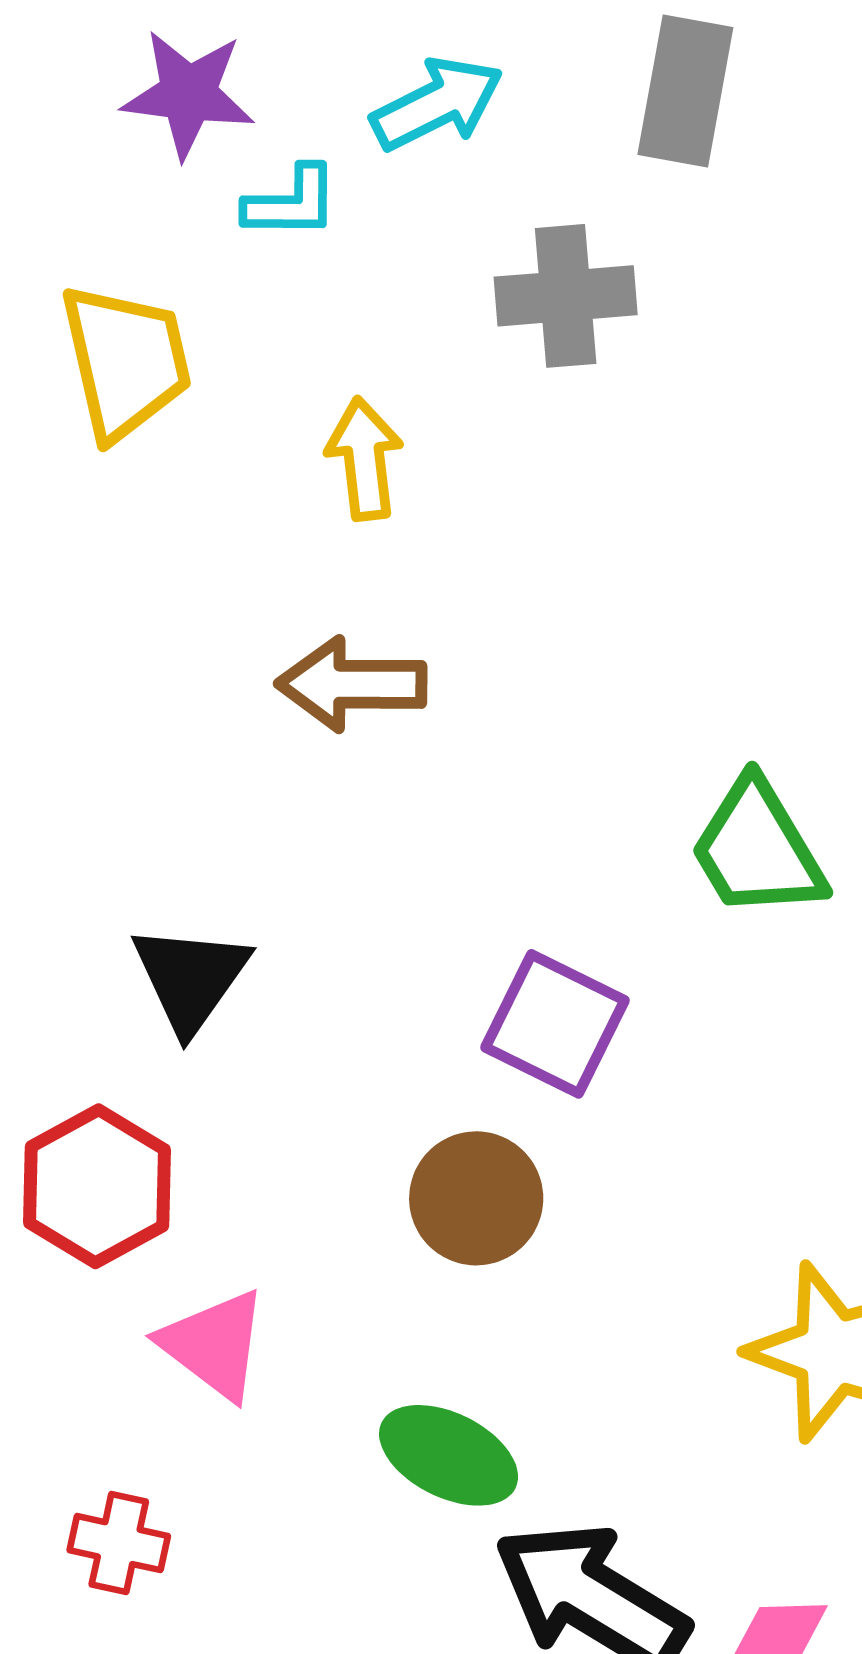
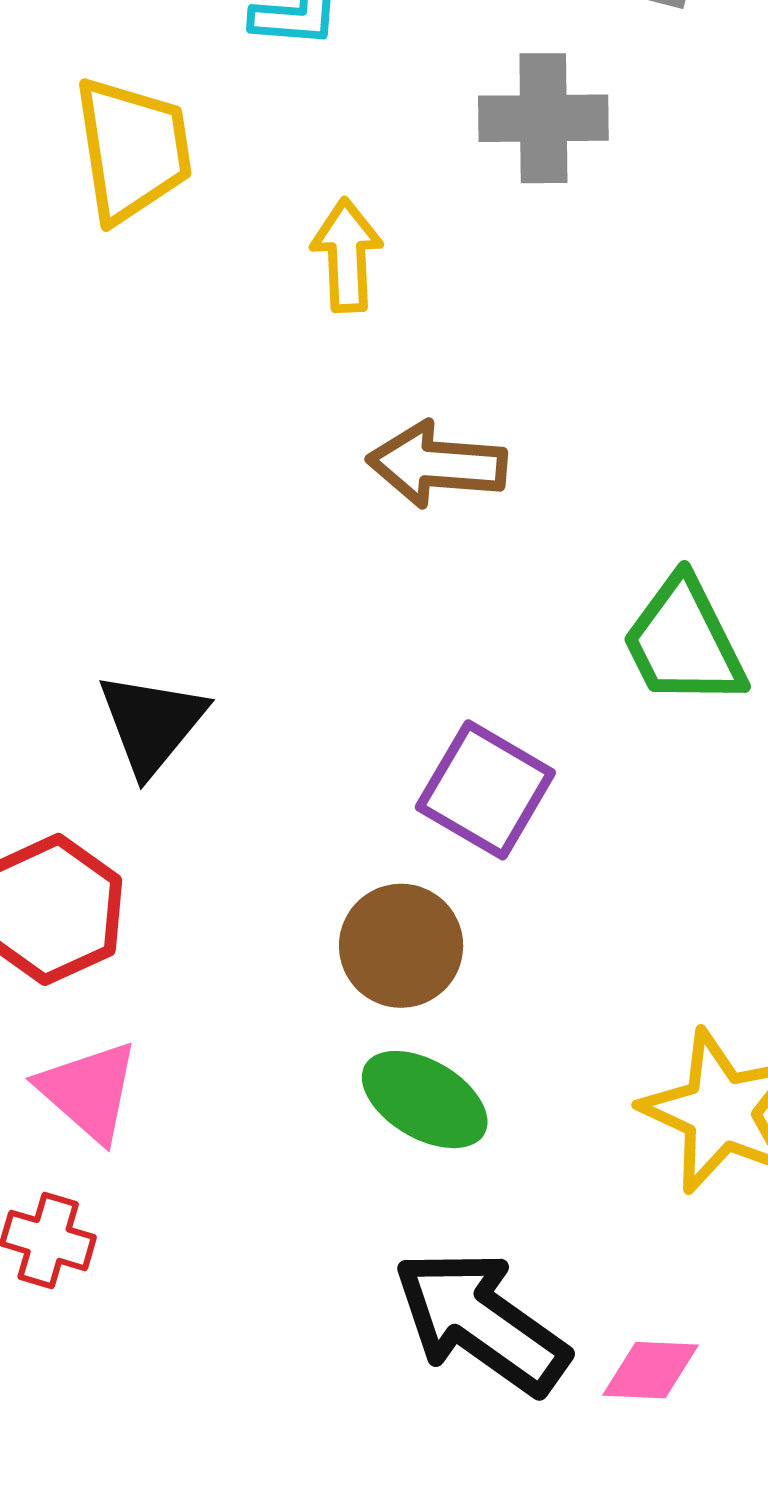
brown arrow: (352, 684) -> (437, 464), moved
pink triangle: (214, 1345) -> (89, 1091), moved
green ellipse: (449, 1455) -> (425, 1100), moved

